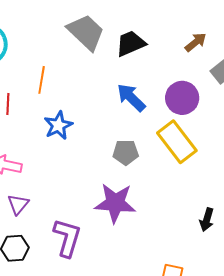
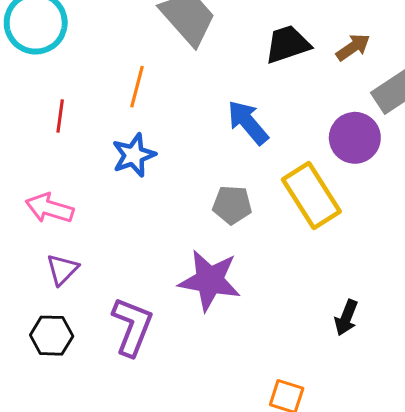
black trapezoid: (131, 43) -> (288, 44), moved
orange line: (42, 80) -> (137, 87), moved
purple circle: (182, 98) -> (355, 138), moved

